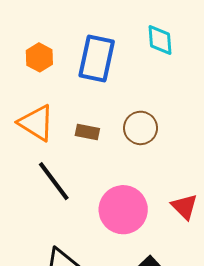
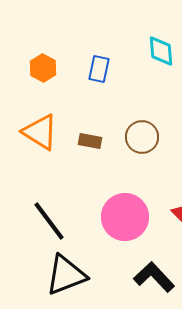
blue rectangle: (97, 58) -> (99, 69), size x0.6
black line: (54, 181) -> (49, 221), moved

